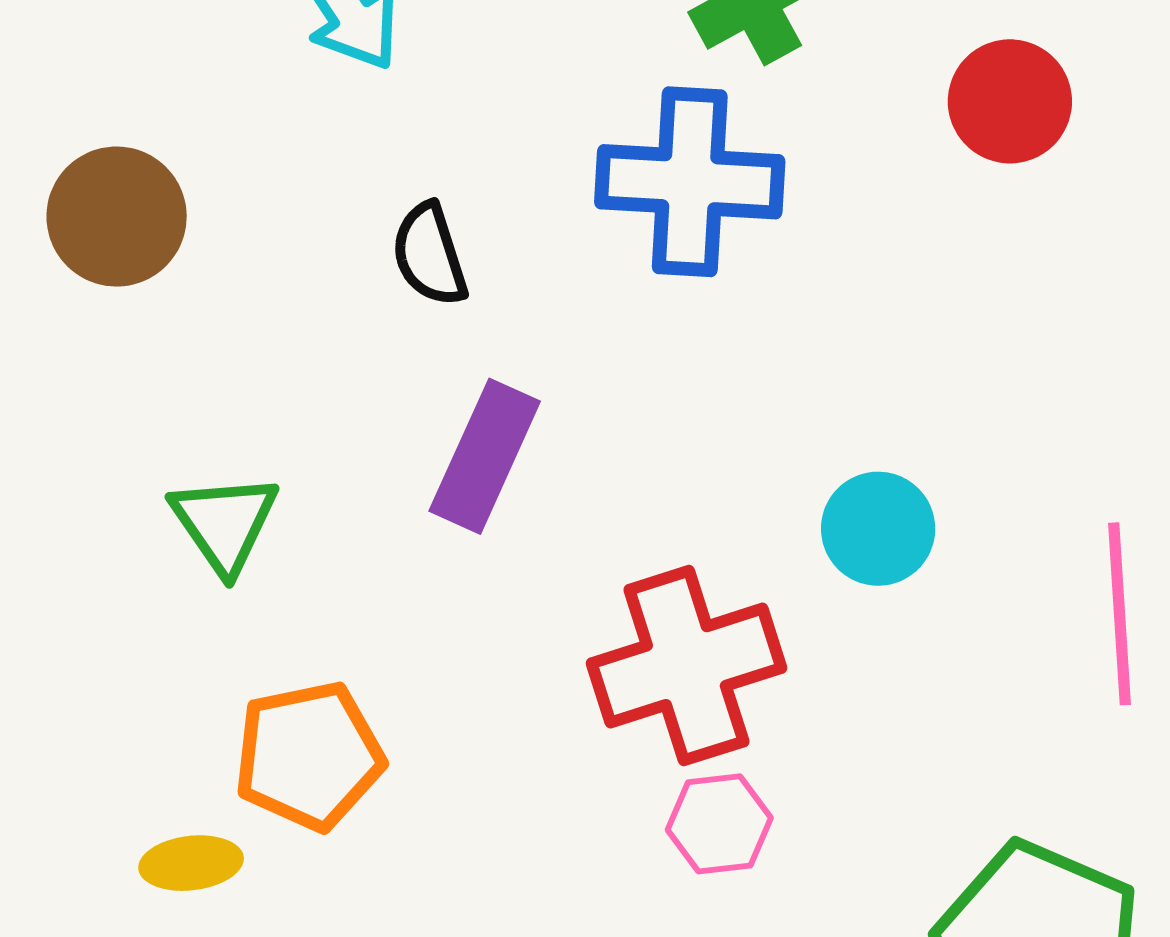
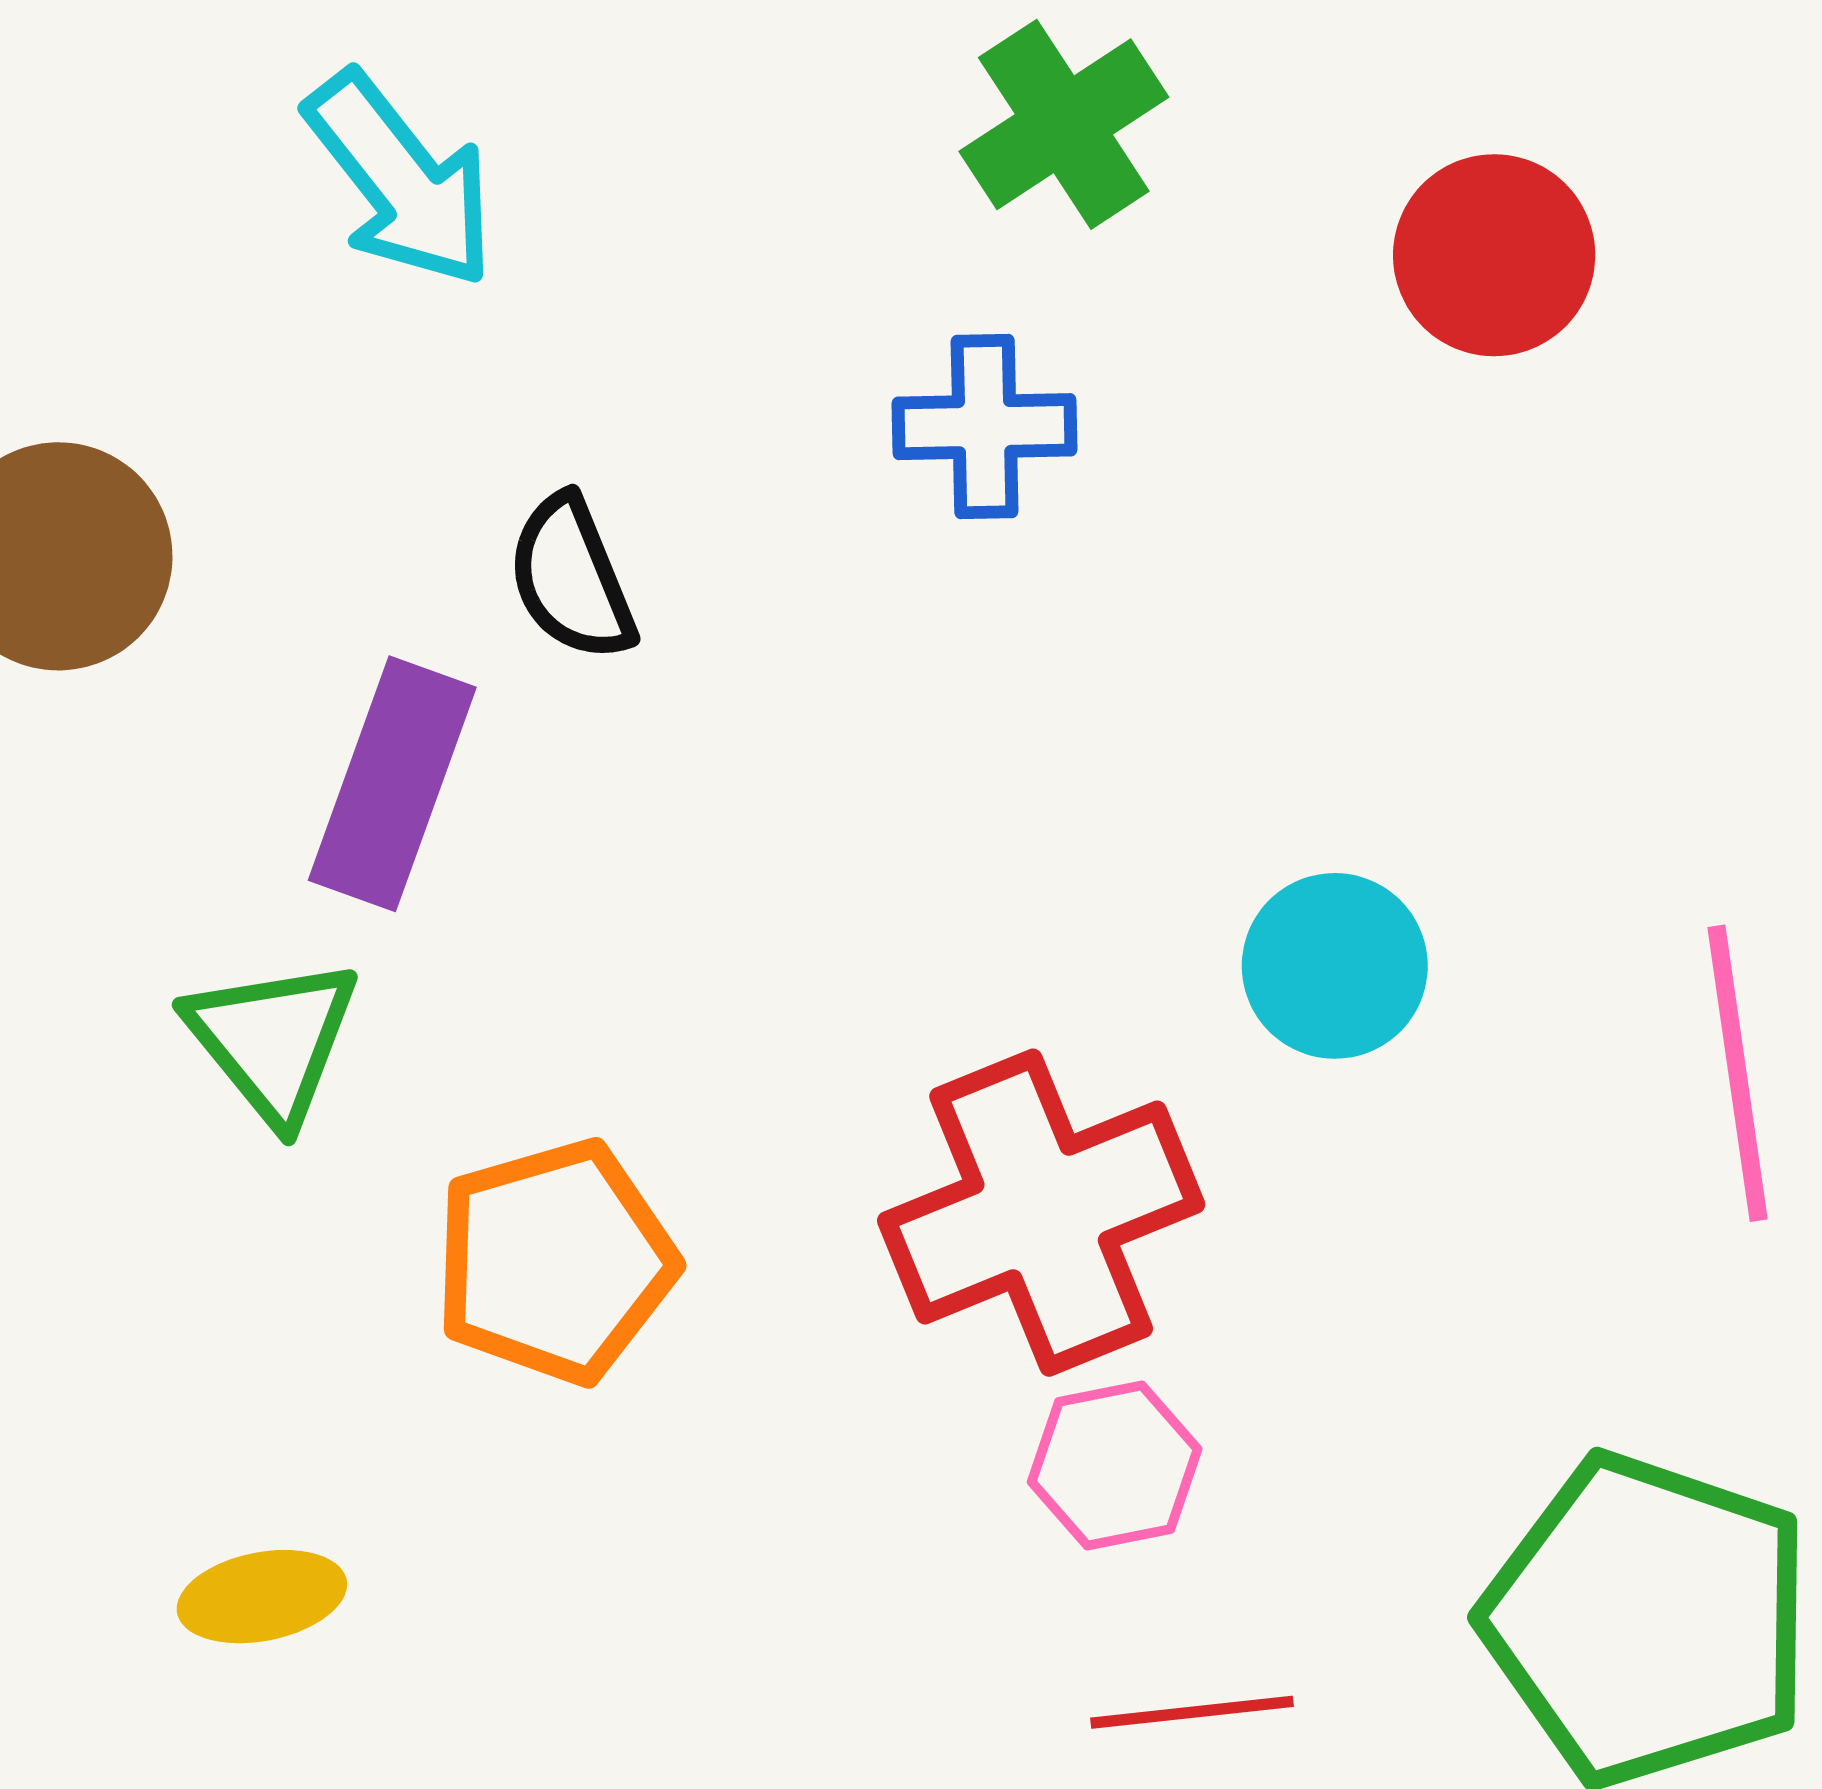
blue cross: (690, 182) -> (985, 427), size x0.6
purple rectangle: (485, 456) -> (392, 784), moved
orange pentagon: (309, 756) -> (555, 1262), moved

